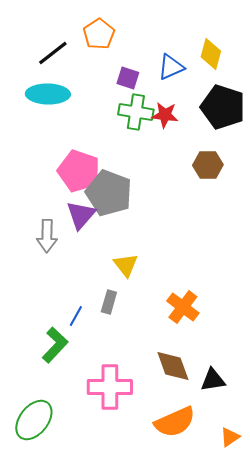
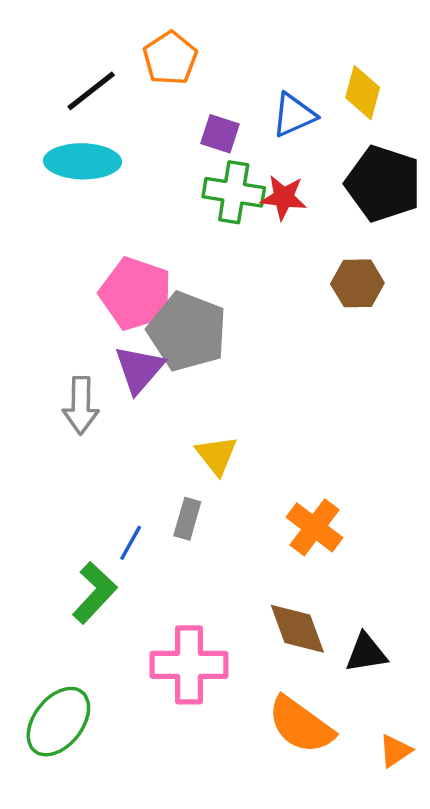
orange semicircle: (175, 422) -> (301, 725), turned 60

